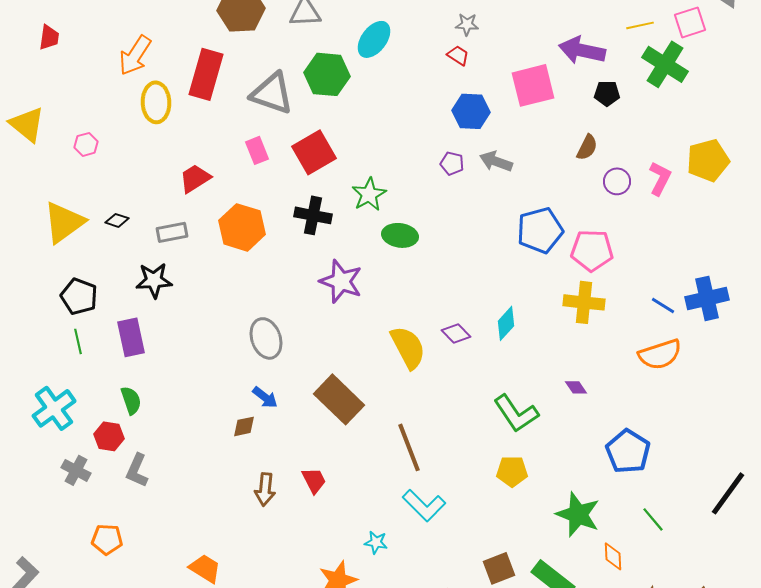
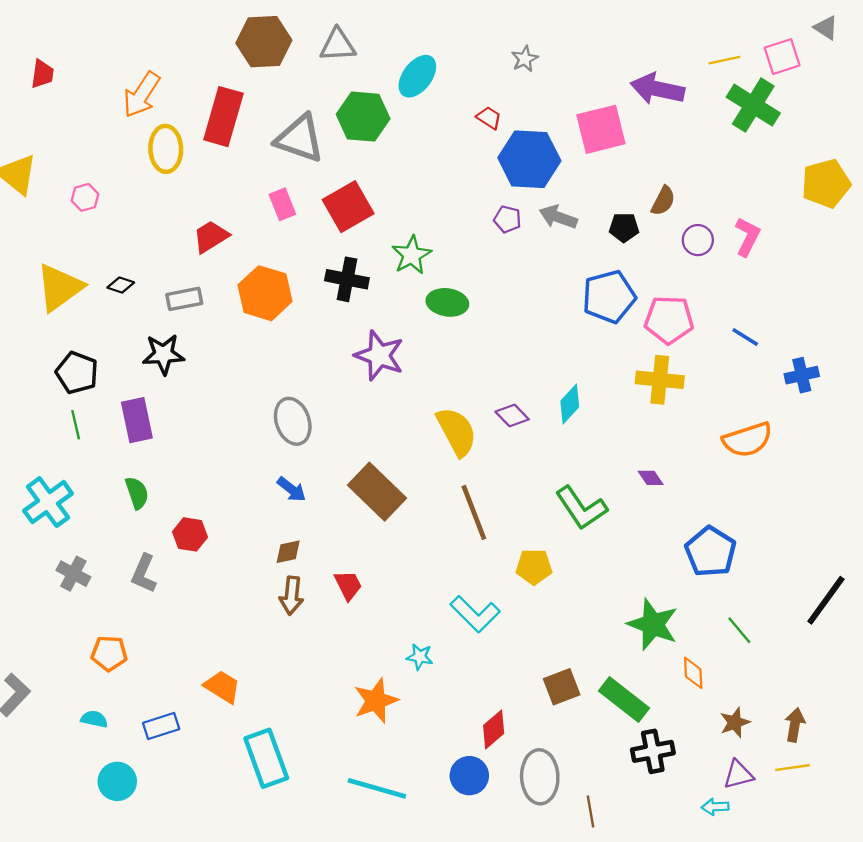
gray star: (467, 24) -> (525, 59), turned -30
red trapezoid: (458, 55) -> (489, 118), moved
black pentagon: (607, 93) -> (624, 227), moved
blue hexagon: (471, 111) -> (529, 159), size x1.4
yellow pentagon: (708, 160) -> (826, 184), moved
blue cross: (707, 298) -> (802, 375), size x0.7
blue line: (663, 305) -> (745, 337), moved
brown diamond: (244, 426) -> (288, 552), moved
red hexagon: (109, 436) -> (190, 534), moved
brown line: (409, 447) -> (474, 512), moved
yellow pentagon: (512, 471) -> (534, 567), moved

